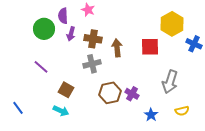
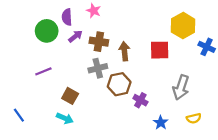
purple arrow: (71, 34) -> (75, 36), turned -144
purple line: (41, 67) -> (43, 71), turned -63
brown hexagon: (110, 93) -> (119, 84), moved

